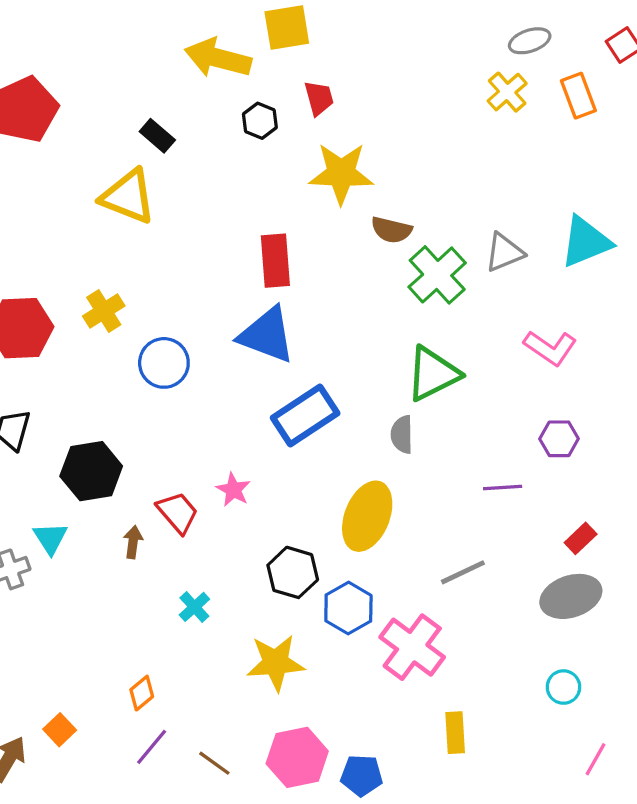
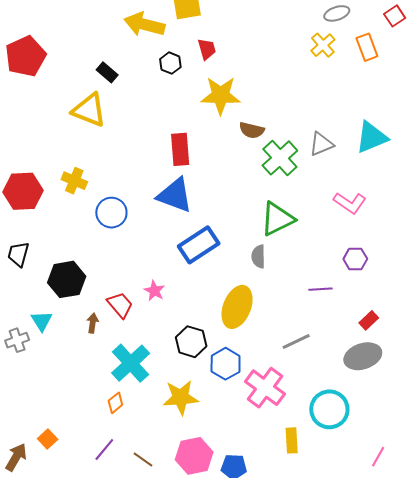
yellow cross: (104, 311) -> (74, 181), turned -35
cyan cross: (194, 607) -> (131, 363), size x2.0
cyan circle: (563, 687) -> (329, 409), moved, size x1.8
orange diamond: (142, 693) -> (115, 403), moved

